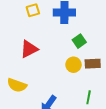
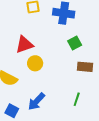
yellow circle: (74, 65) -> (35, 63), moved

